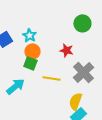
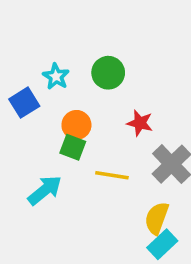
green circle: (82, 23) -> (108, 73), moved
cyan star: (29, 35) -> (56, 76), moved

